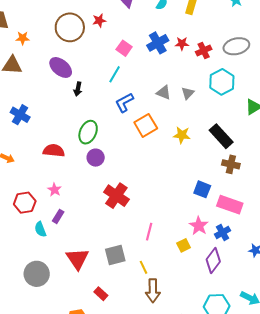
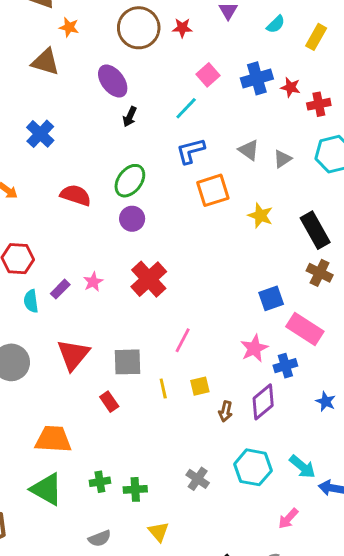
blue square: (202, 189) -> (271, 298), turned 36
pink star: (55, 190) -> (93, 282), moved
yellow square: (184, 245) -> (200, 386), moved
brown arrow: (153, 291) -> (226, 411), moved, size x0.6
red rectangle: (101, 294) -> (109, 402), moved

